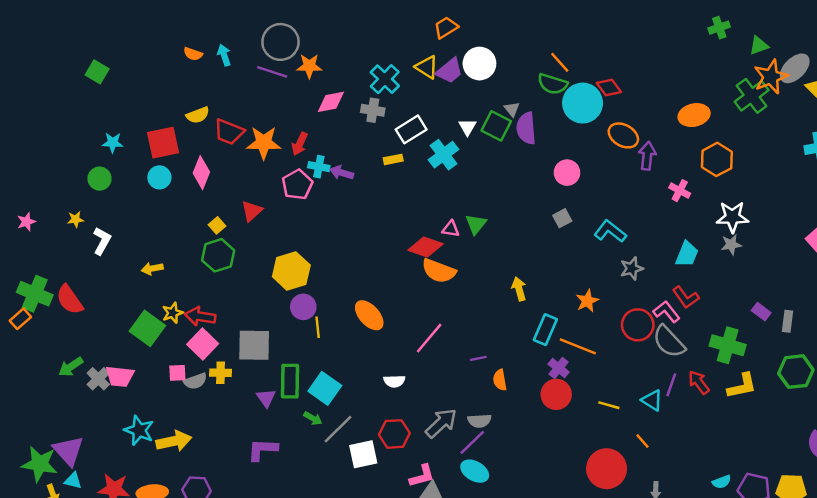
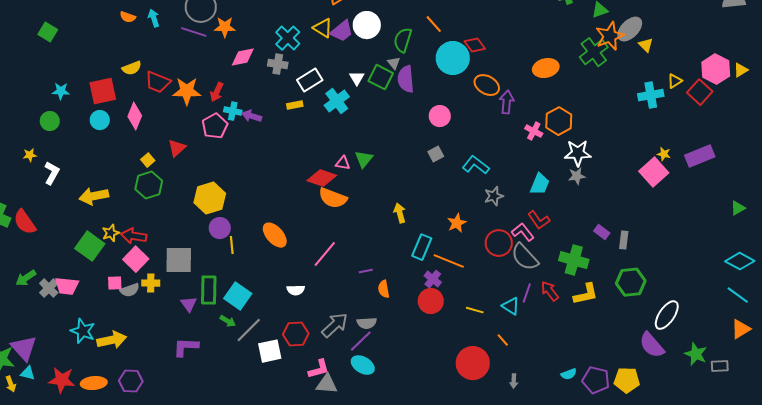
green semicircle: (553, 84) -> (403, 40), moved, turned 90
orange hexagon: (717, 159) -> (559, 121), moved
yellow arrow: (152, 269) -> (94, 196), size x1.6

